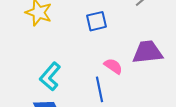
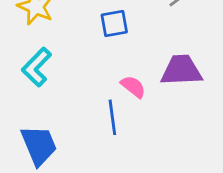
cyan L-shape: (50, 77) -> (37, 67), moved

